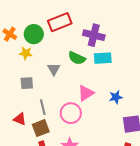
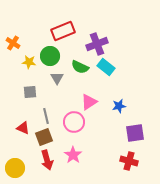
green circle: (34, 34) -> (50, 56), moved
purple cross: (94, 35) -> (97, 44), turned -35
cyan rectangle: (103, 58) -> (106, 67), turned 42

